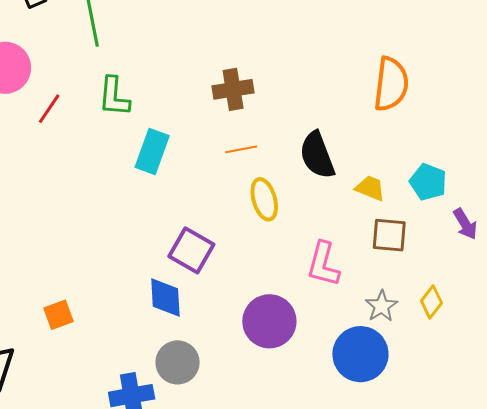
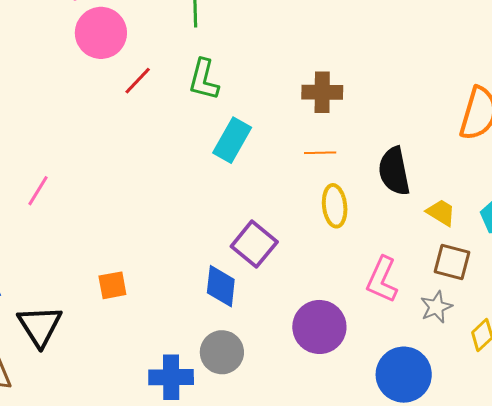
gray star: (381, 306) -> (436, 307), moved

